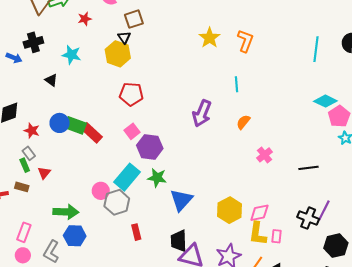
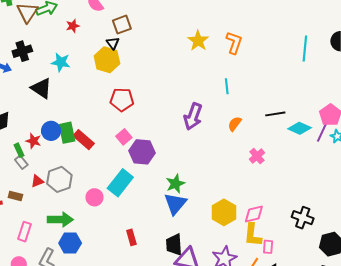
black triangle: (51, 80) -> (41, 88), size x1.6
cyan diamond: (325, 101) -> (300, 128), moved
green rectangle: (75, 125) -> (67, 133), turned 60
red star: (32, 131) -> (33, 141), moved
green rectangle: (25, 165) -> (19, 150), moved
black line: (309, 168) -> (275, 114), moved
red triangle: (44, 173) -> (37, 181), turned 32
green star: (157, 178) -> (175, 184), moved, turned -30
gray hexagon: (117, 202) -> (59, 179), moved
purple line: (324, 210) -> (322, 132), moved
pink rectangle: (24, 232) -> (25, 232), moved
pink rectangle: (276, 236) -> (268, 247), moved

